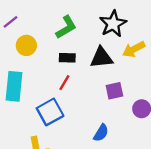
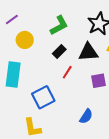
black rectangle: (67, 58) -> (59, 51), turned -48
red line: (64, 83) -> (67, 72), moved

